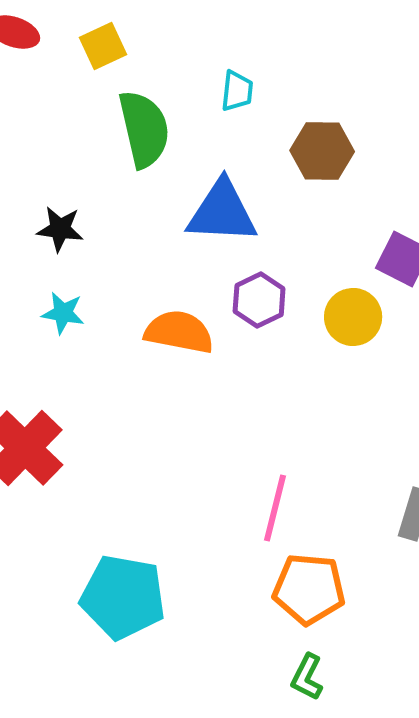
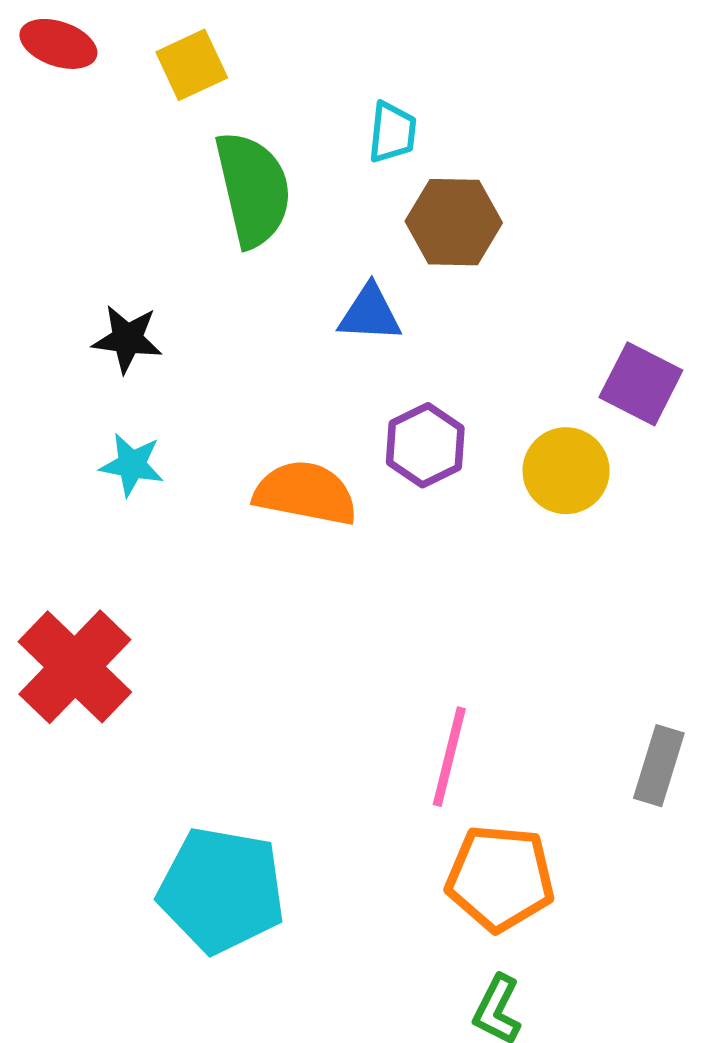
brown hexagon: (322, 151) -> (454, 222), moved
blue triangle: (222, 212) -> (370, 313), size x0.6

